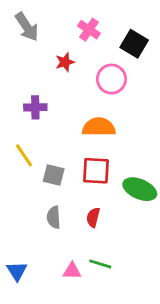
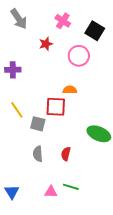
purple cross: (35, 107) -> (13, 70), moved
orange semicircle: (99, 127) -> (70, 90), size x0.6
red square: (96, 171) -> (56, 107), moved

